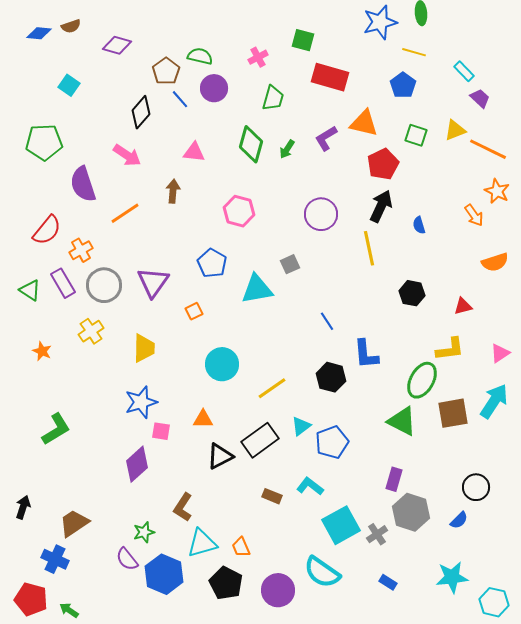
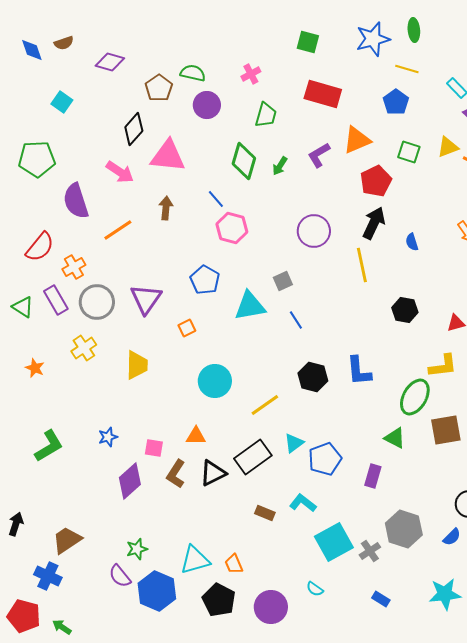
blue diamond: (39, 33) -> (32, 50), turned 65
green square: (303, 40) -> (308, 42), moved
blue line: (180, 99) -> (216, 199), moved
orange triangle: (364, 123) -> (357, 140), turned -36
pink triangle: (194, 152) -> (168, 156), moved, size x1.6
blue line: (327, 321) -> (296, 320), moved
black hexagon: (331, 377) -> (313, 377), moved
blue star: (141, 402) -> (108, 437), moved, size x0.6
green triangle: (402, 421) -> (395, 438), size x0.7
purple rectangle: (394, 479) -> (373, 476), moved
brown L-shape: (183, 507) -> (176, 474), moved
cyan semicircle: (322, 572) -> (315, 589), size x0.5

